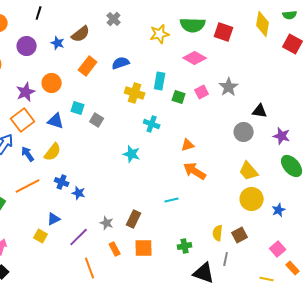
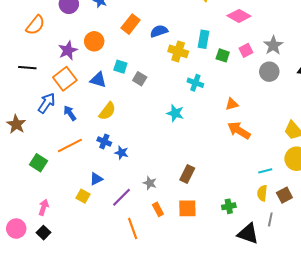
blue semicircle: (121, 63) -> (159, 31), moved
gray circle: (244, 132) -> (269, 72), moved
yellow semicircle: (53, 152) -> (107, 111), moved
cyan line: (172, 200) -> (265, 171), moved
brown rectangle: (134, 219) -> (187, 174), moved

